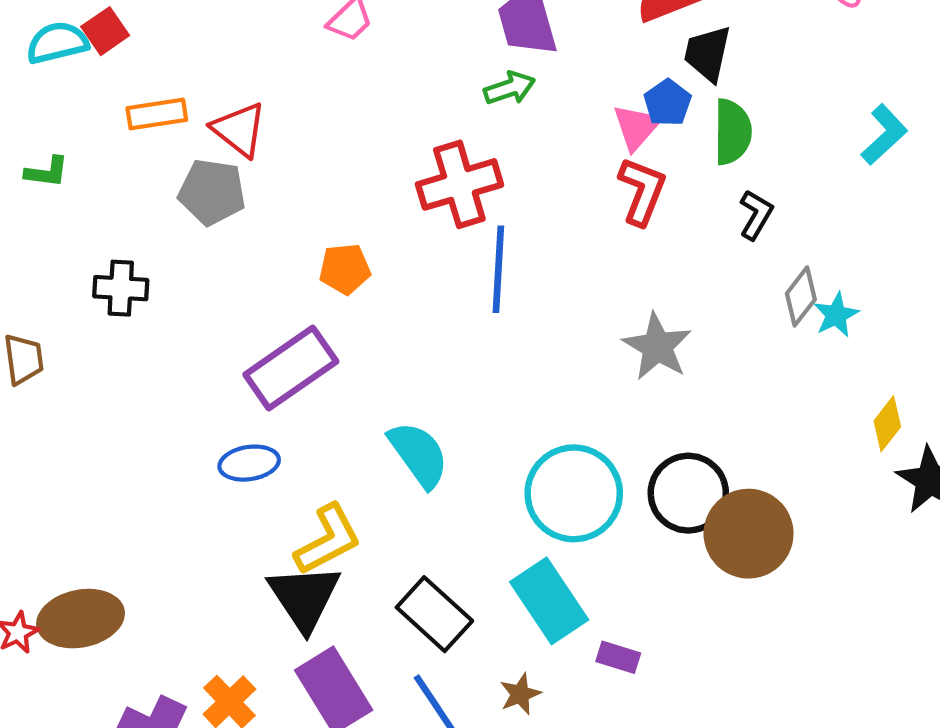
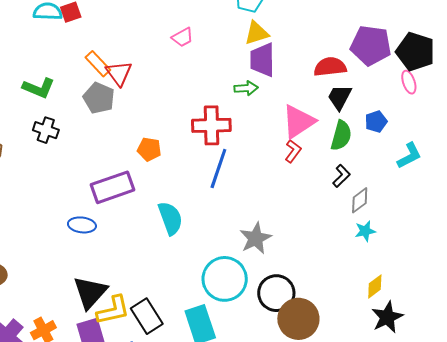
blue pentagon: (667, 103) -> (376, 122), moved
orange rectangle: (157, 114) -> (98, 64), moved, turned 40
pink triangle: (637, 127) -> (298, 122), size x1.5
green L-shape: (47, 172) -> (39, 88), moved, size x1.5
red L-shape: (642, 191) -> (293, 151), size x0.7
gray diamond: (801, 296) -> (360, 200), moved
gray star: (657, 347) -> (256, 238), moved
cyan semicircle: (419, 454) -> (170, 218), moved
yellow L-shape: (328, 540) -> (113, 310), moved

